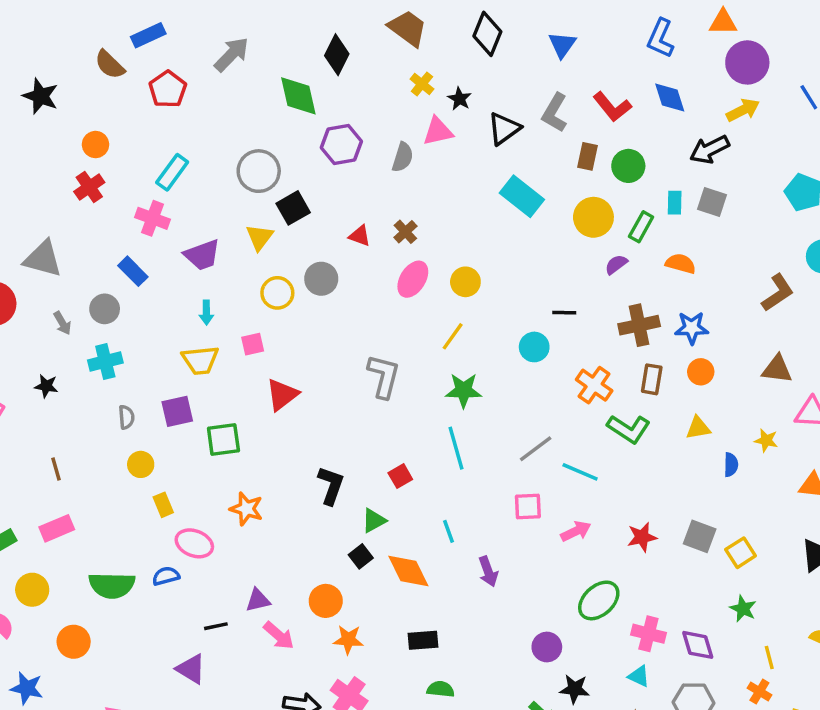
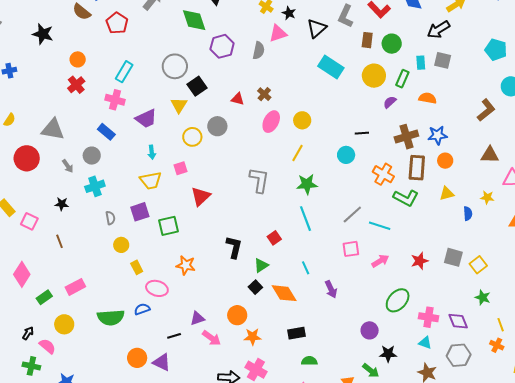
brown rectangle: (652, 379) -> (417, 168), size x1.4
brown line: (56, 469) -> (60, 241), moved
orange circle: (74, 642) -> (137, 358), moved

